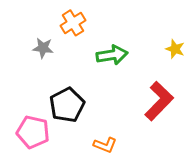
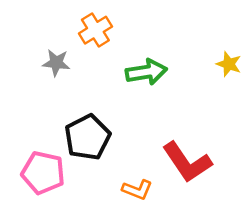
red L-shape: (159, 101) -> (187, 162), moved, turned 102

